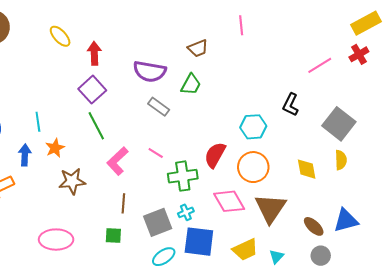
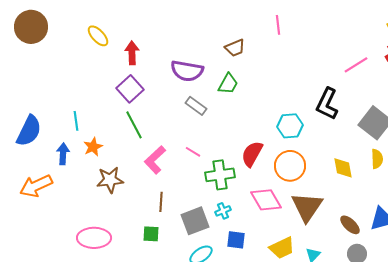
black L-shape: (291, 105) -> (327, 104), size x1.4
blue square: (199, 242) -> (236, 240), size x0.6

